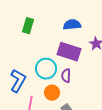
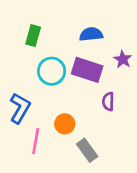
cyan circle: (46, 69) -> (52, 71), moved
purple semicircle: (66, 76) -> (108, 101), moved

